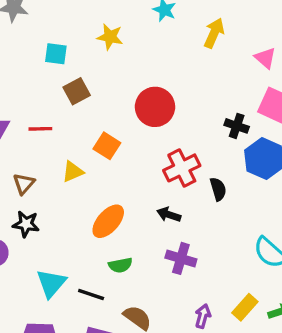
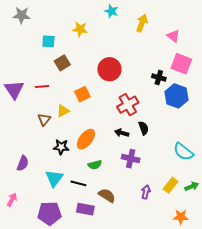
orange square: (107, 146) -> (82, 94), turned 35
brown triangle: (24, 184) -> (44, 120), moved
black semicircle: (218, 189) -> (144, 128), moved
black star: (26, 224) -> (61, 147), moved

